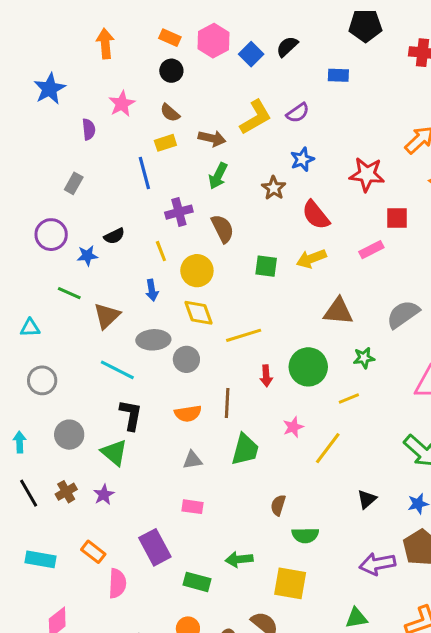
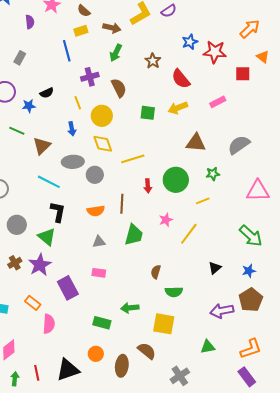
blue star: (302, 159) -> (190, 42), moved
red square: (397, 218) -> (243, 74), moved
purple star: (104, 495) -> (40, 265), size x1.6
purple rectangle: (155, 547) -> (68, 288), moved

